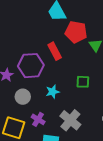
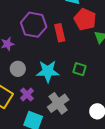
purple hexagon: (31, 66) -> (34, 25), moved
cyan star: (53, 92) -> (48, 71), size x1.6

